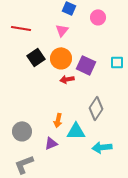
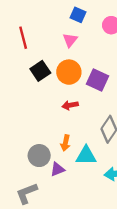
red line: (21, 28) -> (23, 38), turned 66
red arrow: (67, 79) -> (70, 105), moved
gray circle: (22, 131) -> (39, 156), moved

